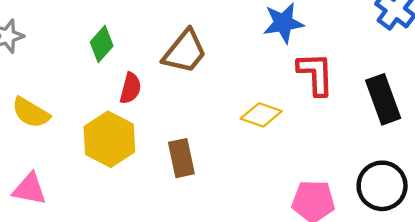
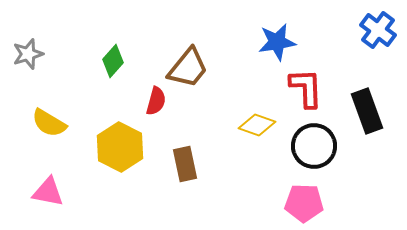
red semicircle: (130, 88) -> (156, 101), moved
black circle: (382, 186) -> (314, 146), moved

